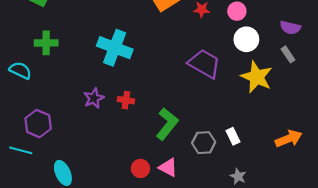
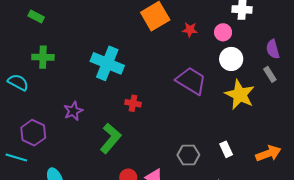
purple semicircle: (290, 28) -> (273, 49), turned 60
purple star: (94, 98) -> (73, 111), moved
red cross: (126, 100) -> (133, 103), moved
green L-shape: (167, 124) -> (111, 138), moved
white rectangle: (233, 136) -> (226, 149), moved

